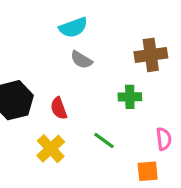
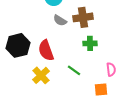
brown cross: (151, 55) -> (83, 17), moved
red semicircle: (59, 108) -> (46, 50), size x1.5

